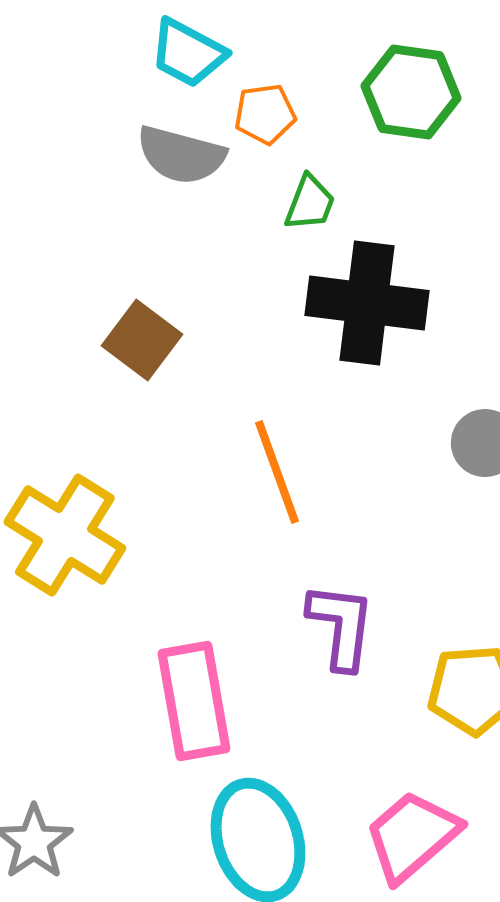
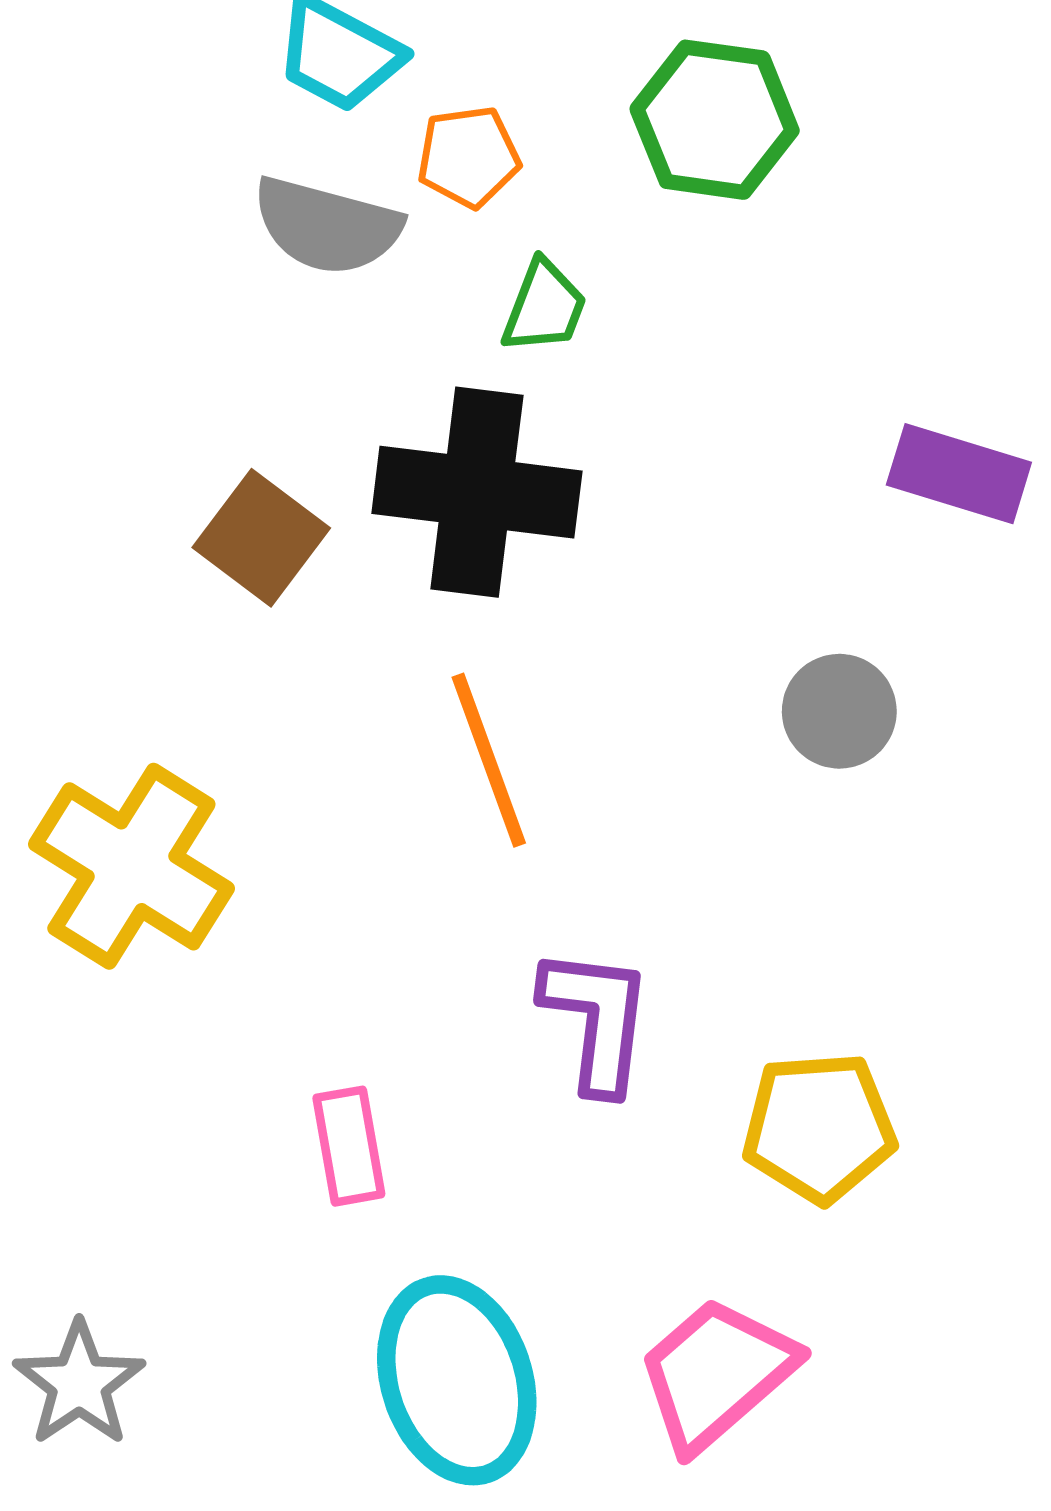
black cross: (367, 303) -> (477, 492), moved
pink rectangle: (194, 701) -> (349, 1146), size x0.6

